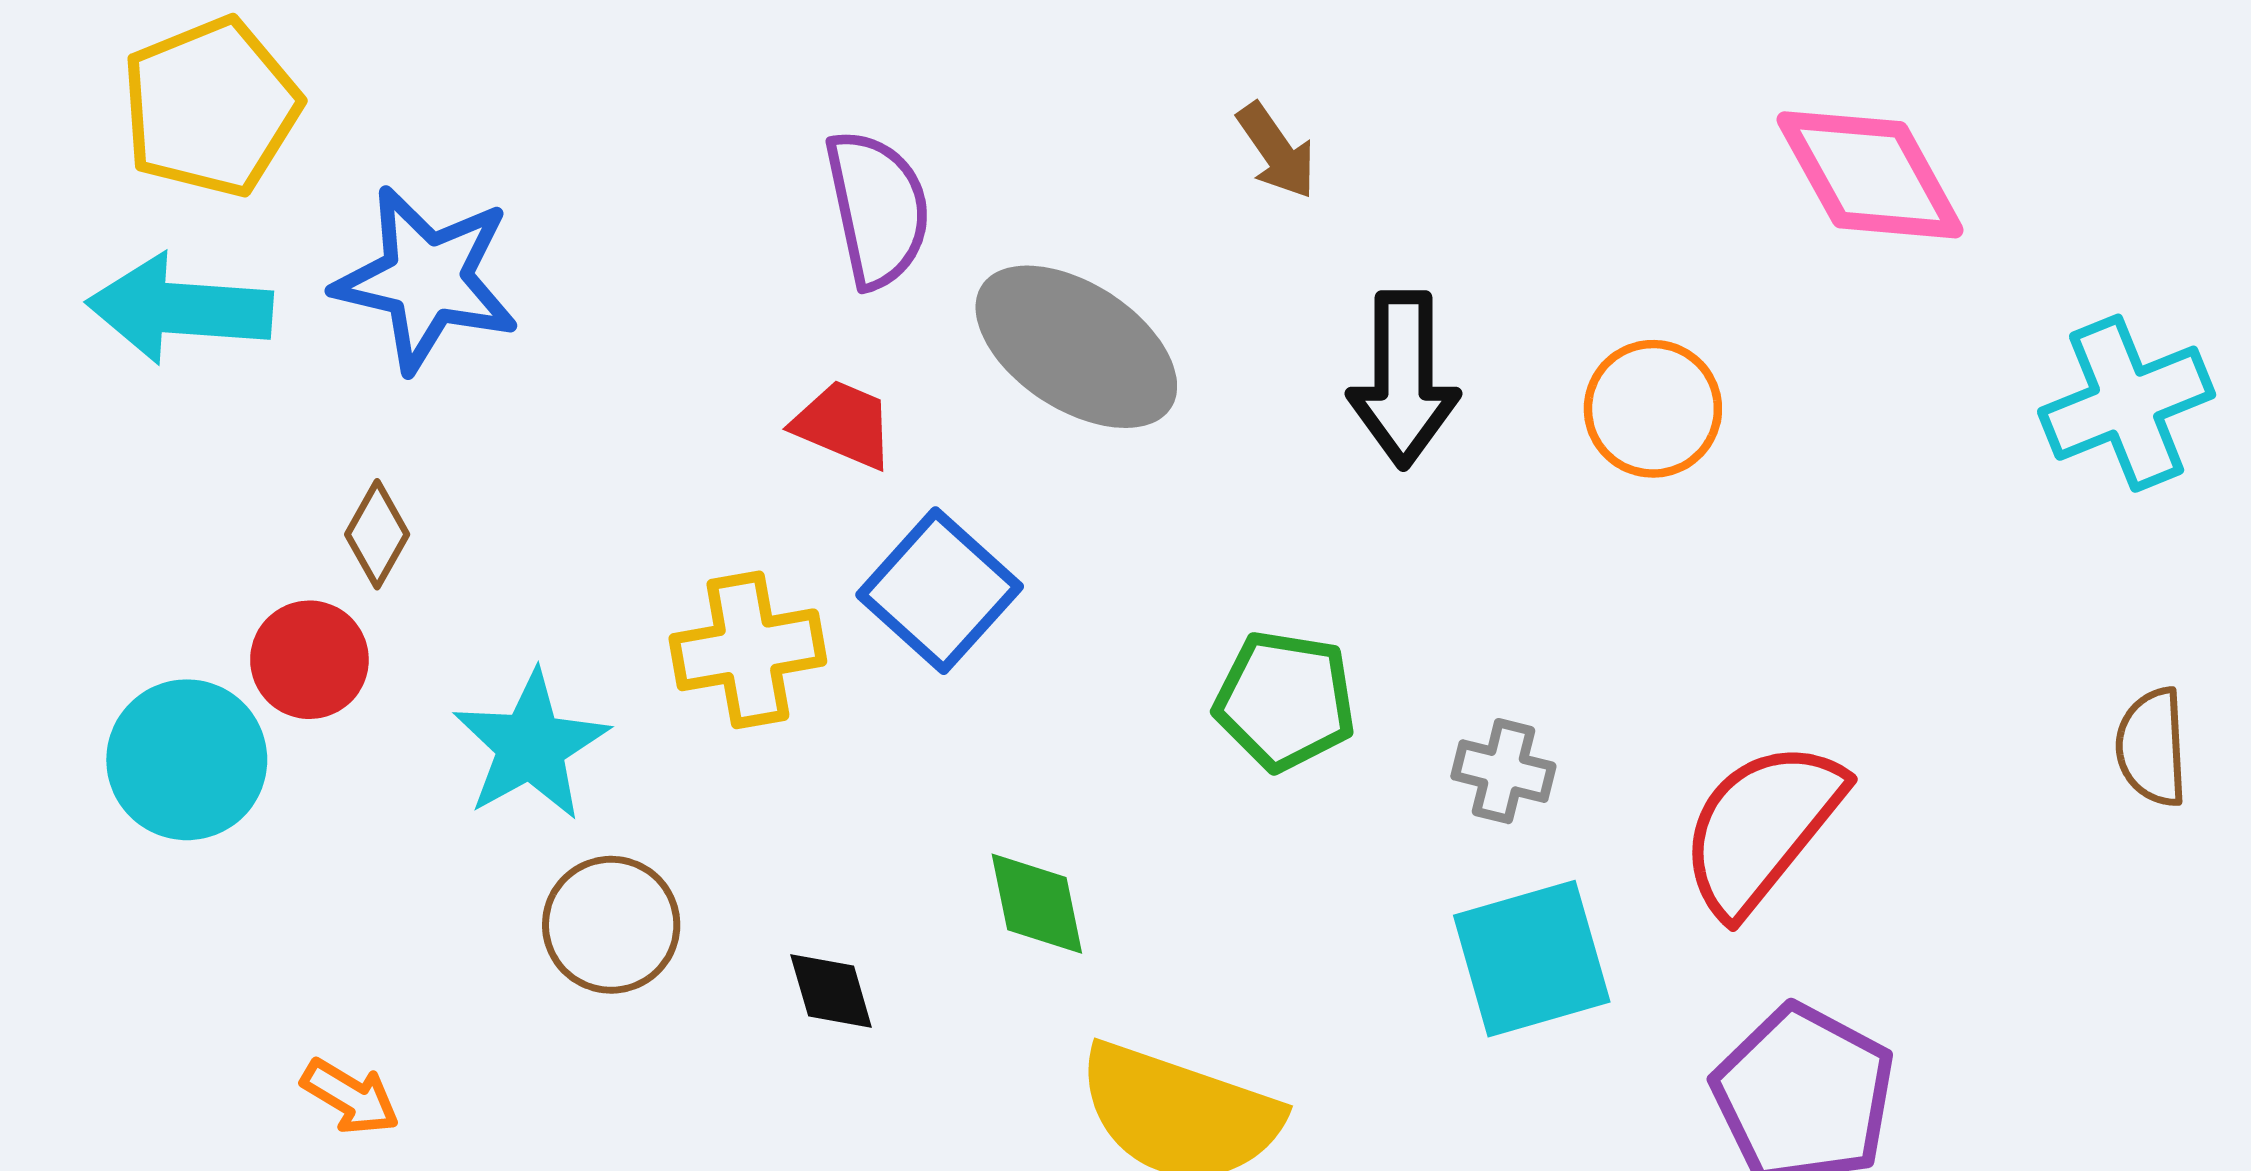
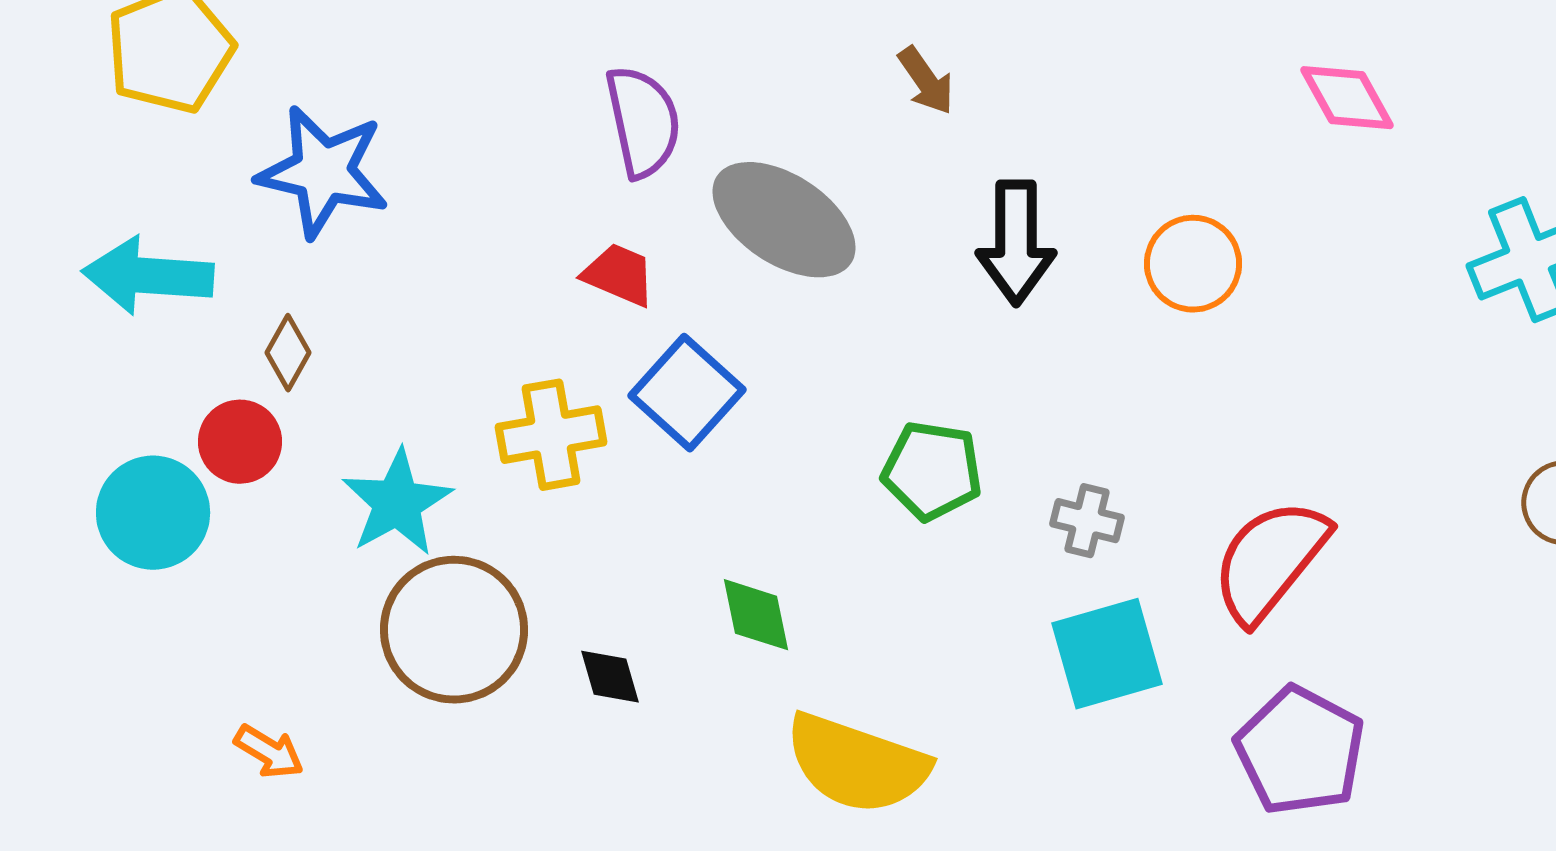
pink diamond: (1870, 175) -> (1347, 98), size x0.7
cyan arrow: (180, 309) -> (148, 276), moved
brown circle: (611, 925) -> (454, 630), size x1.5

